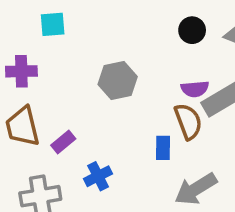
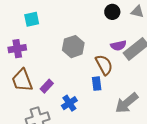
brown semicircle: (188, 121) -> (104, 65), moved
blue rectangle: (163, 148) -> (97, 84), moved

